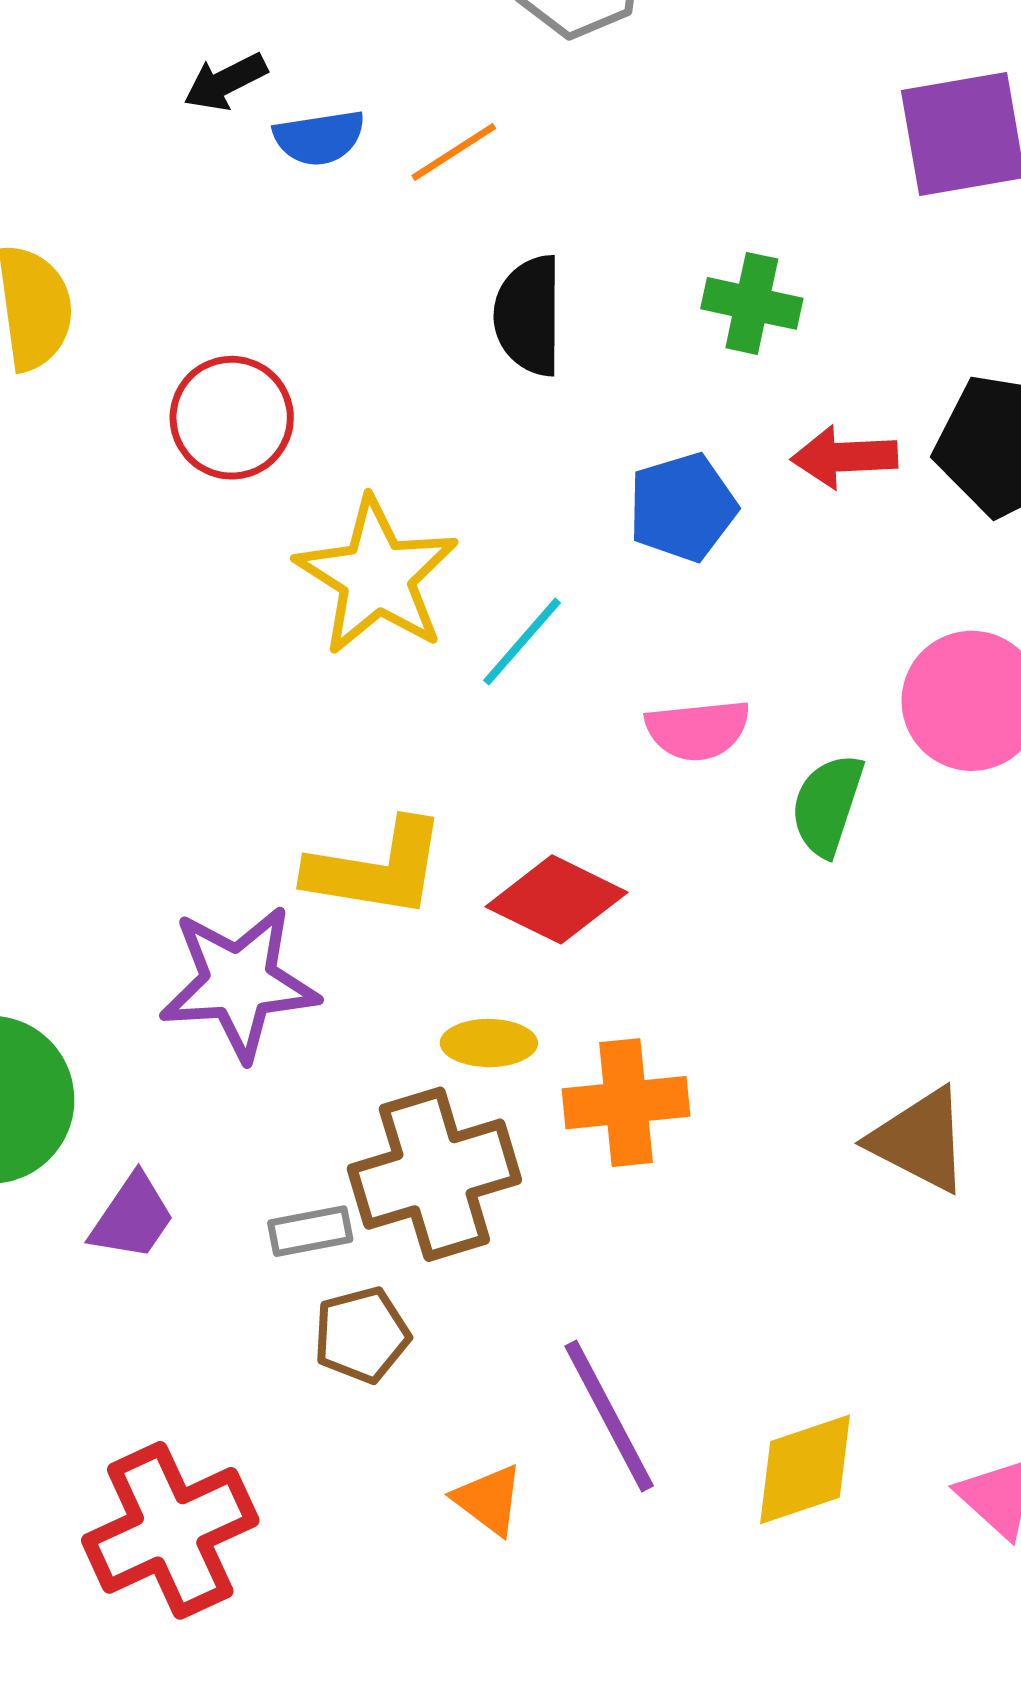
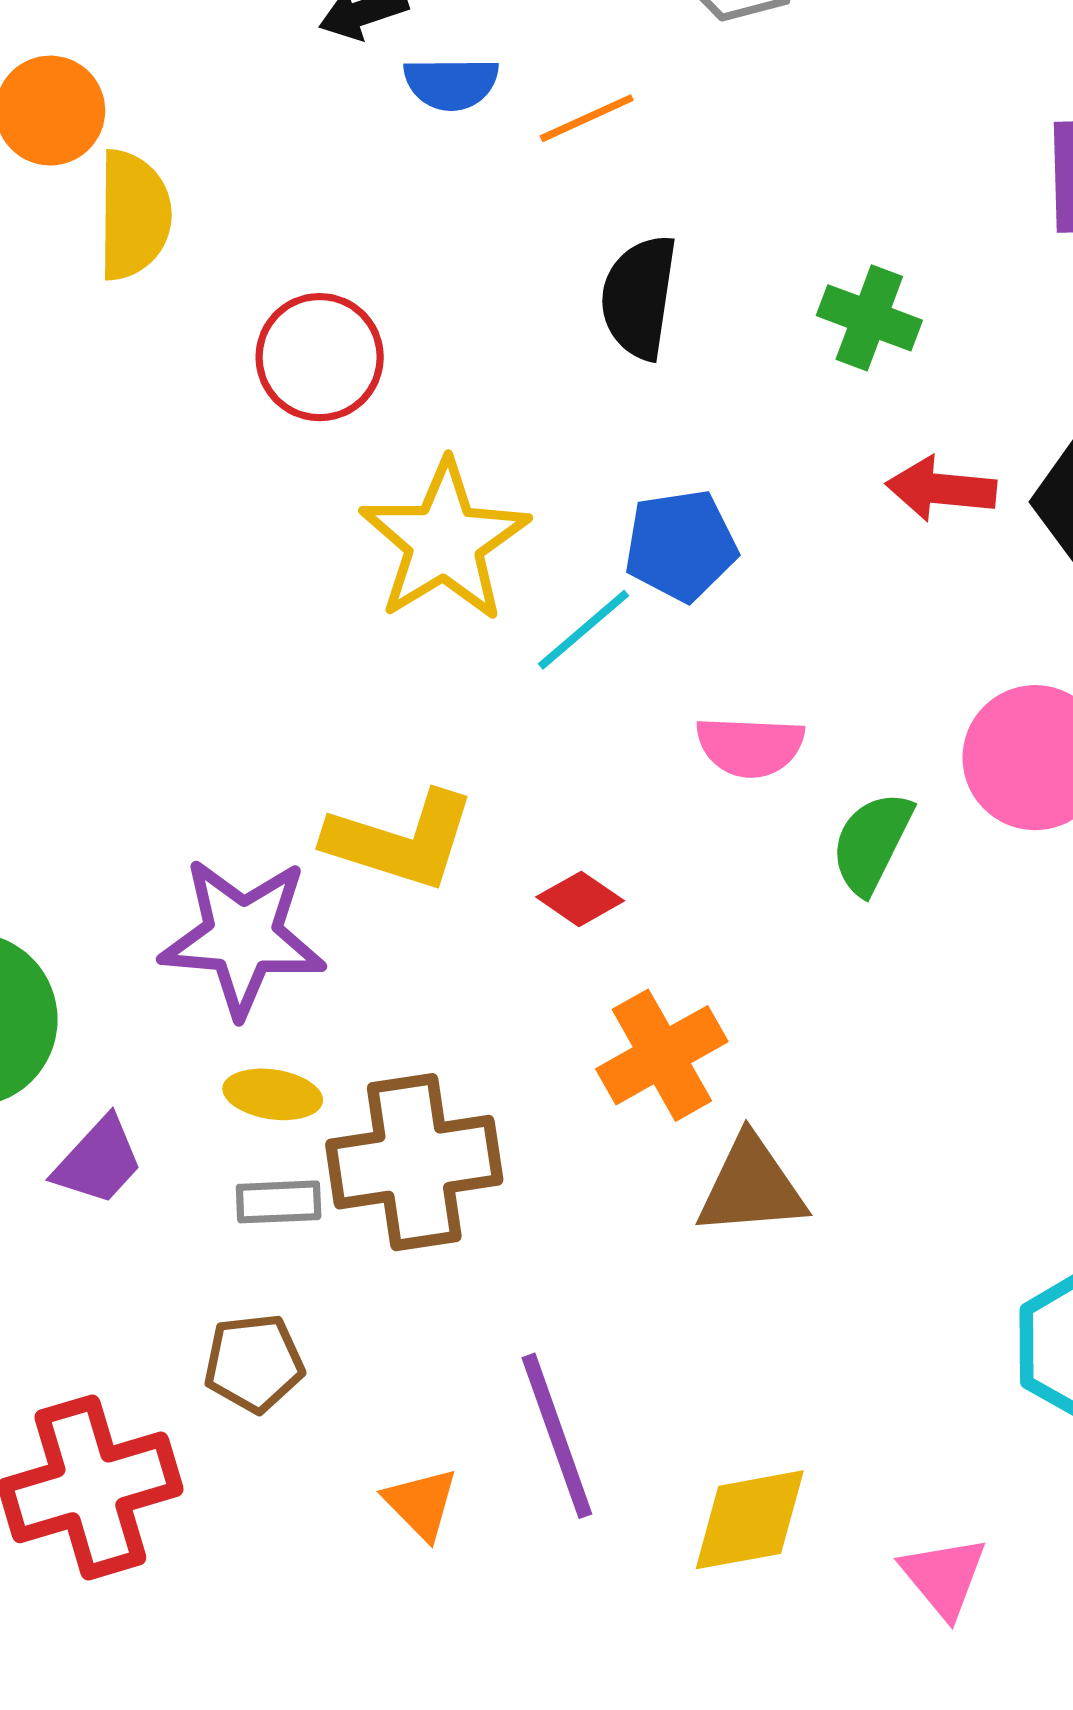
blue pentagon: (682, 507) -> (681, 545), moved
red diamond: (556, 899) -> (580, 899), size x0.6
yellow ellipse: (489, 1043) -> (273, 1094), moved
orange cross: (626, 1103) -> (662, 1055), moved, turned -32
brown triangle: (920, 1140) -> (751, 1186), moved, turned -40
brown pentagon: (362, 1335) -> (254, 1363), moved

